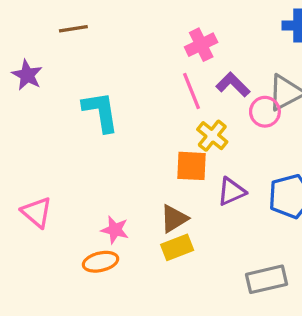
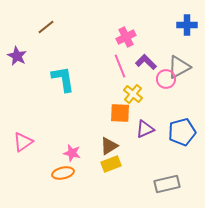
brown line: (73, 29) -> (46, 27), turned -30
pink triangle: (37, 212) -> (23, 142), turned 45

